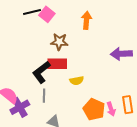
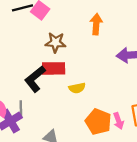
orange arrow: (86, 20) -> (96, 24), moved
gray line: (44, 96) -> (21, 109), moved

